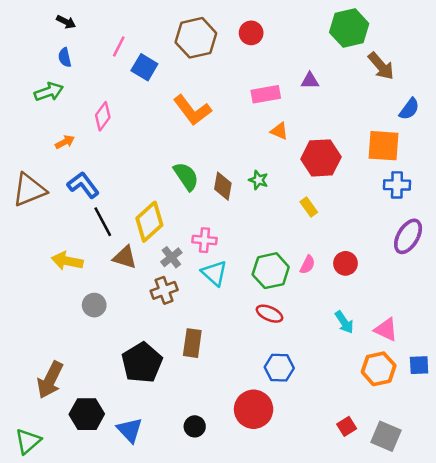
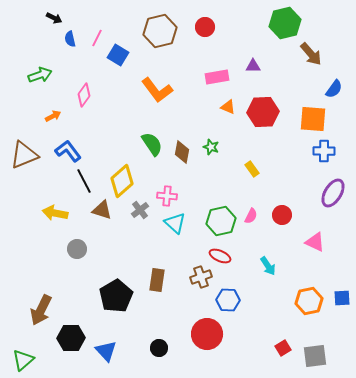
blue semicircle: (65, 57) -> (70, 39), moved
red hexagon: (321, 158) -> (263, 112), moved
brown cross: (164, 290) -> (201, 277), moved
cyan arrow: (344, 322) -> (268, 266), moved
pink triangle: (386, 330) -> (315, 242), moved
gray square: (386, 436) -> (315, 356), turned -30

